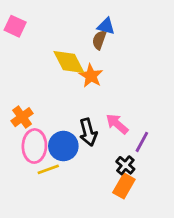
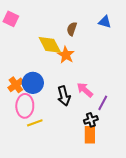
blue triangle: (106, 26) -> (105, 22), moved
blue circle: (63, 146) -> (33, 83), moved
black cross: (125, 165) -> (91, 120), turned 32
orange rectangle: (124, 186) -> (90, 135), turned -30

